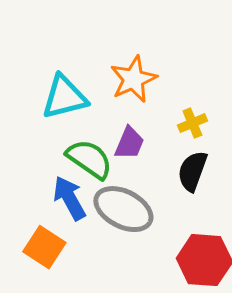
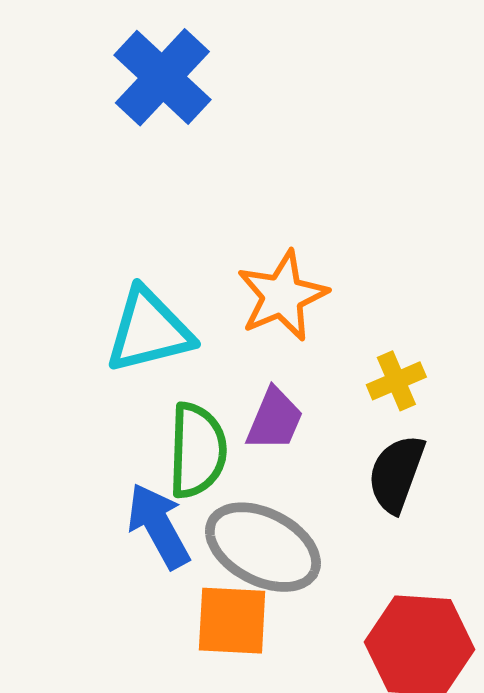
green semicircle: (89, 159) -> (197, 450), turned 57
orange square: (44, 247) -> (232, 621), moved, turned -30

